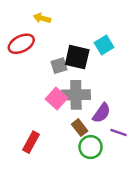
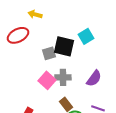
gray cross: (76, 95) -> (63, 77), size x0.7
purple semicircle: (101, 113) -> (94, 78), moved

